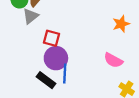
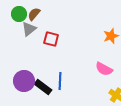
red square: (51, 38) -> (51, 39), moved
purple circle: (56, 58) -> (24, 81), moved

